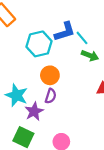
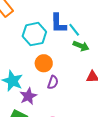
blue L-shape: (65, 32) -> (58, 23), turned 105
purple semicircle: (51, 96) -> (53, 82), moved

